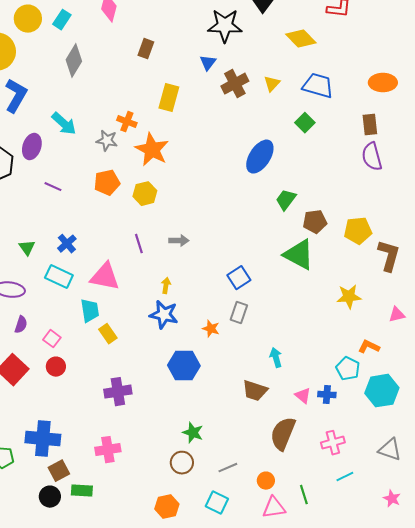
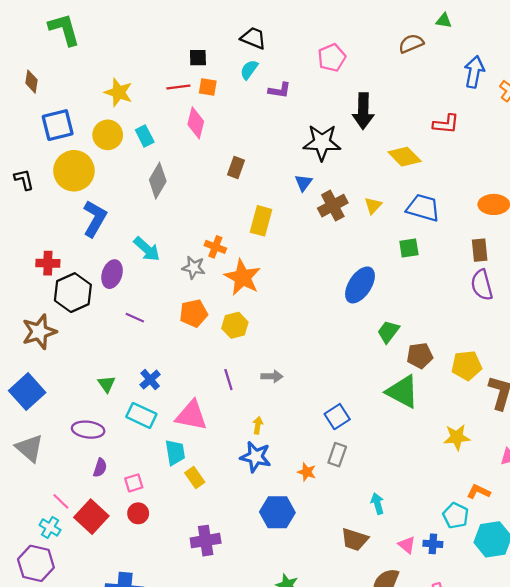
cyan rectangle: (62, 20) -> (145, 136), turned -60
green square: (305, 123) -> (409, 248), turned 36
pink square: (52, 339) -> (134, 483), turned 36

